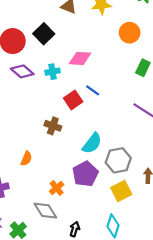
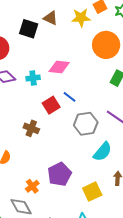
orange circle: (130, 33) -> (106, 45), size x1.4
black square: (44, 34) -> (29, 29), moved, turned -30
cyan semicircle: (92, 143) -> (103, 152), moved
gray hexagon: (118, 160) -> (86, 124), moved

